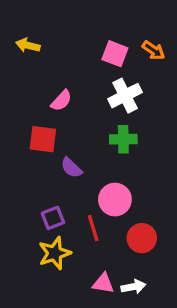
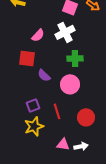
white cross: (125, 96) -> (65, 32), moved
pink circle: (115, 200) -> (70, 84), moved

